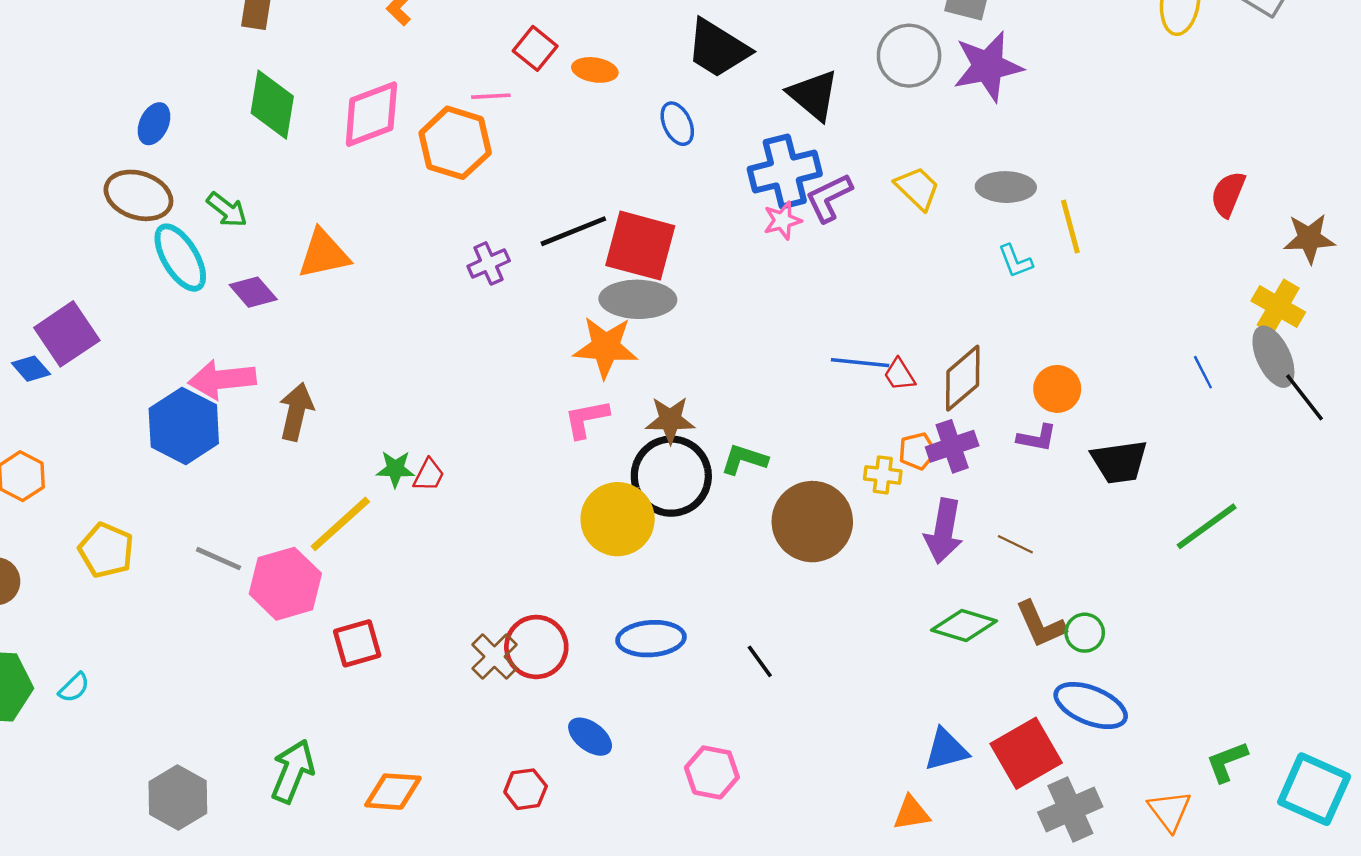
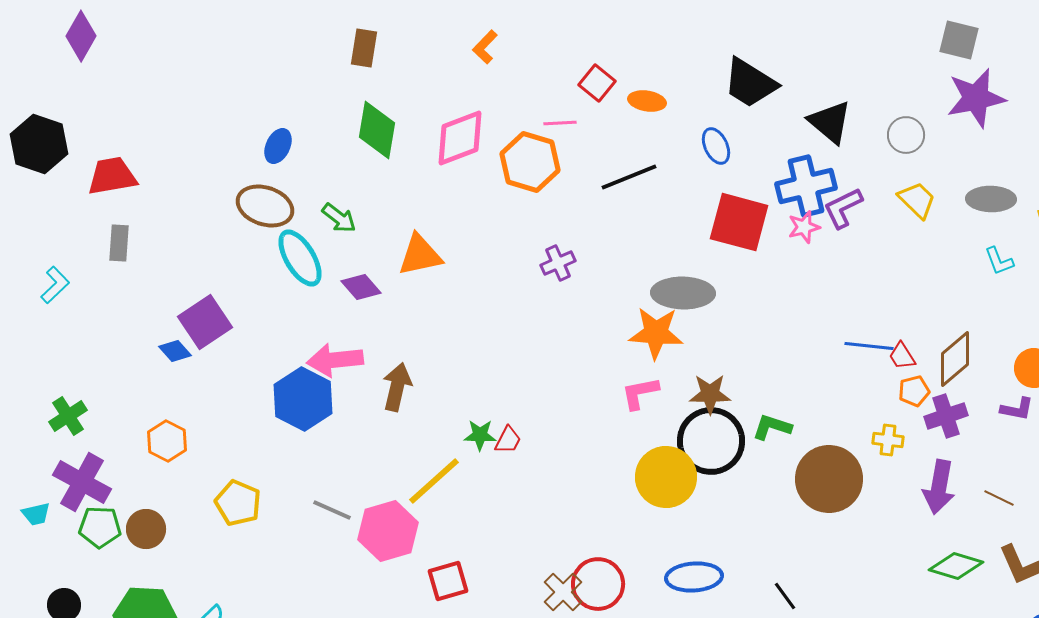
gray circle: (909, 56) -> (906, 135), moved, size x0.7
black line: (573, 231) -> (629, 177), moved
red square: (640, 246) -> (739, 222), moved
orange pentagon: (917, 451) -> (914, 391), moved

